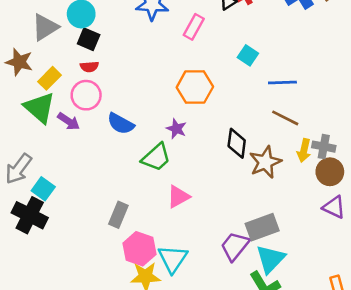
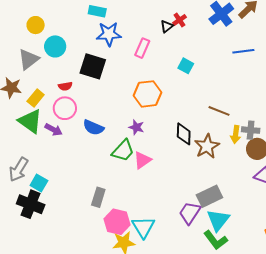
black square: (89, 39) -> (93, 66), moved, size x1.5
blue line: (282, 82) -> (243, 51), moved
pink triangle: (178, 197) -> (142, 160), moved

